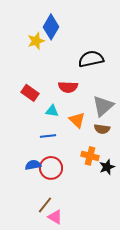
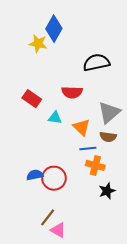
yellow star: (36, 41) -> (38, 43), turned 30
blue line: (48, 136) -> (88, 148), moved
black star: (107, 167) -> (107, 191), moved

